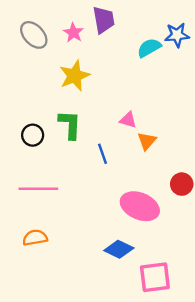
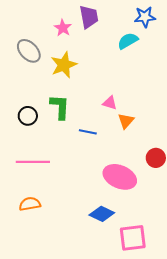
gray ellipse: (34, 35) -> (29, 51), moved
blue star: (177, 35) -> (145, 17), moved
blue line: (103, 154) -> (88, 132), turned -60

